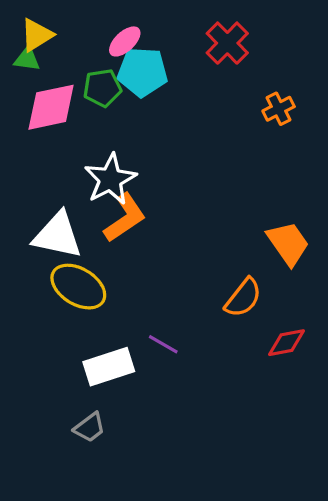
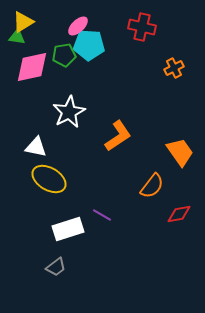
red cross: (227, 43) -> (142, 27), turned -32
orange L-shape: (125, 218) -> (118, 136), moved
white triangle: (57, 235) -> (36, 147), size x0.7

